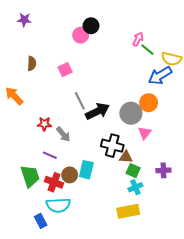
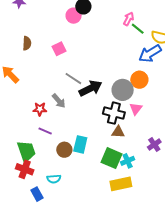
gray line: (80, 101) -> (73, 79), turned -30
red star: (44, 124) -> (40, 109), moved
gray arrow: (63, 134) -> (59, 101), moved
black cross: (112, 146) -> (114, 113), moved
purple cross: (163, 170) -> (154, 144), turned -32
green square: (133, 171) -> (112, 158), moved, size x1.5
red cross: (54, 182) -> (25, 169), moved
cyan semicircle: (58, 205) -> (54, 179), size x0.6

